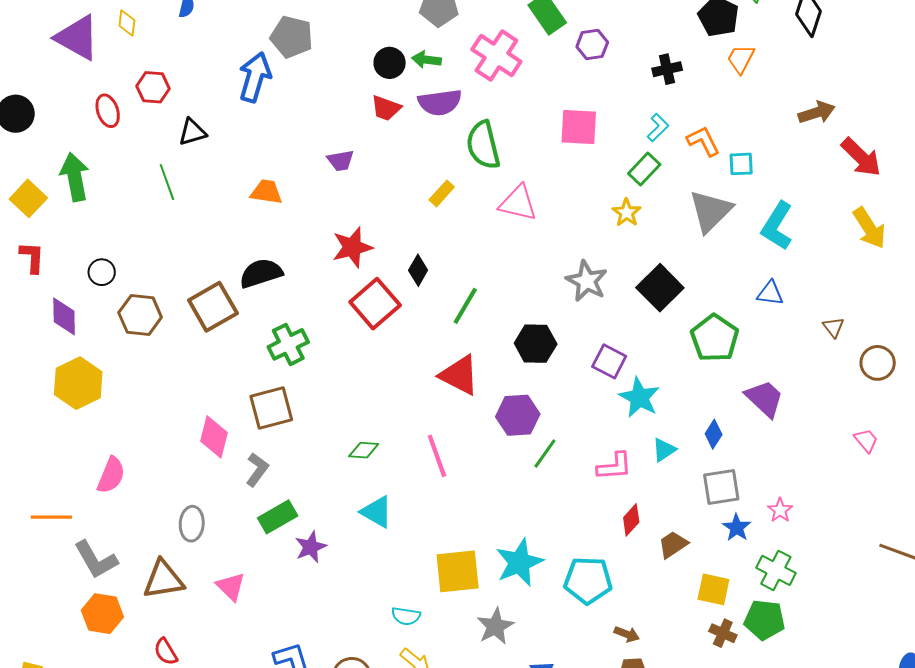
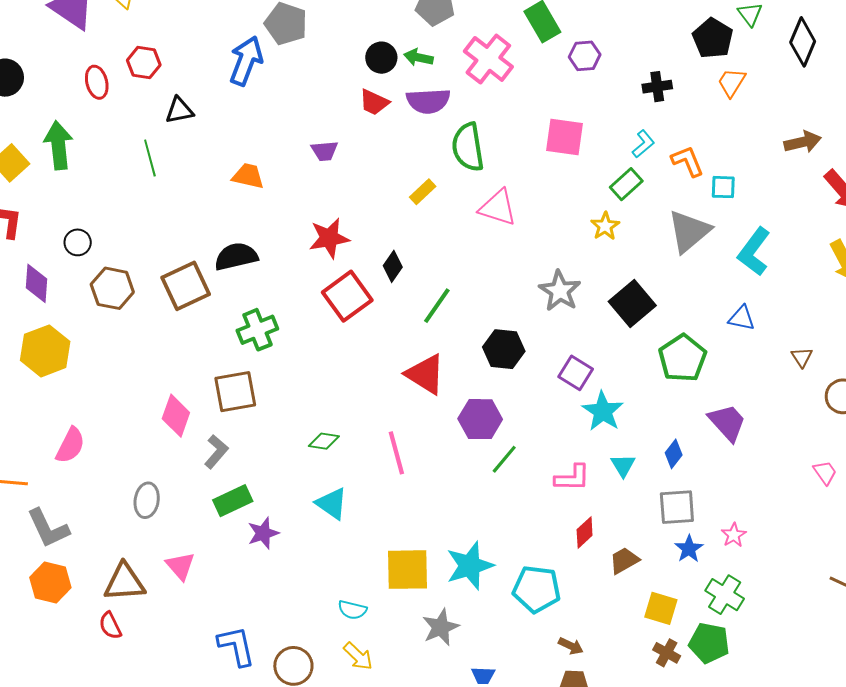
cyan triangle: (664, 450) -> (623, 465), turned -32
brown triangle: (163, 580) -> (124, 582), moved

